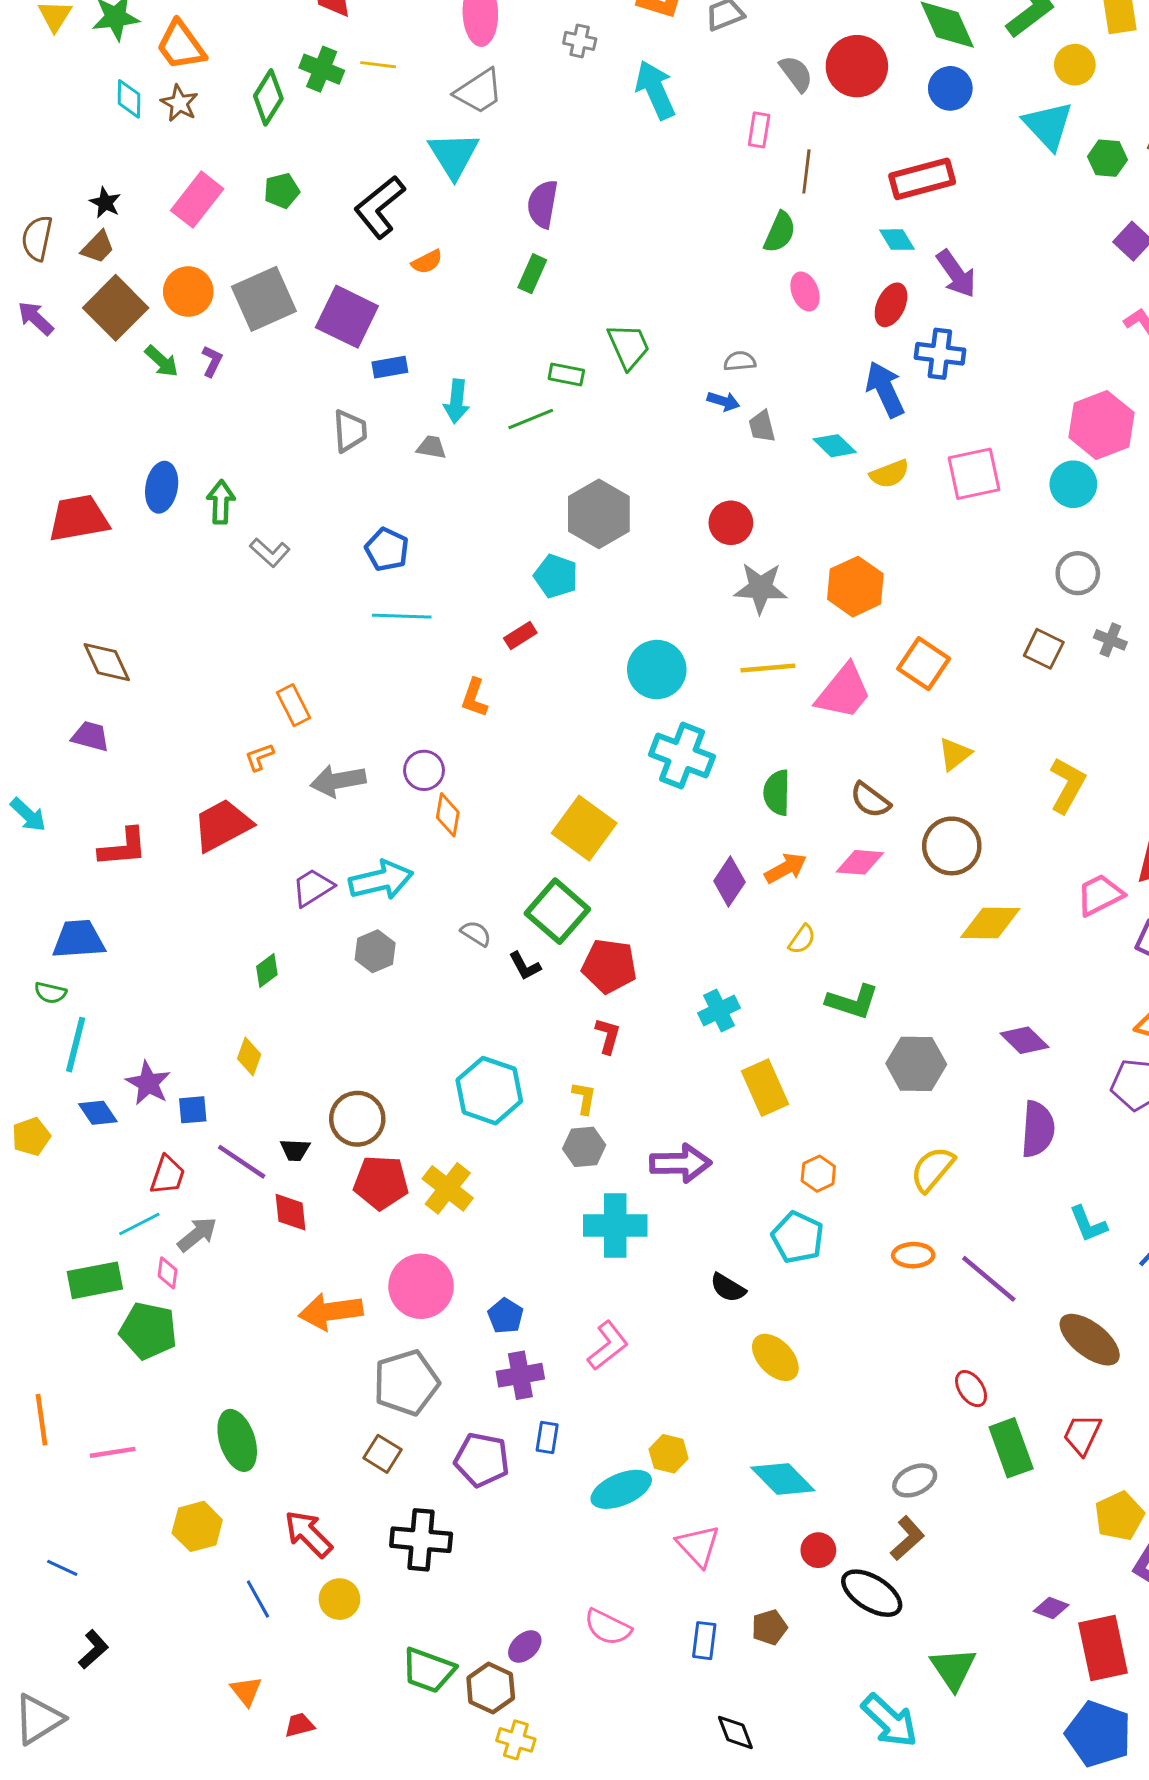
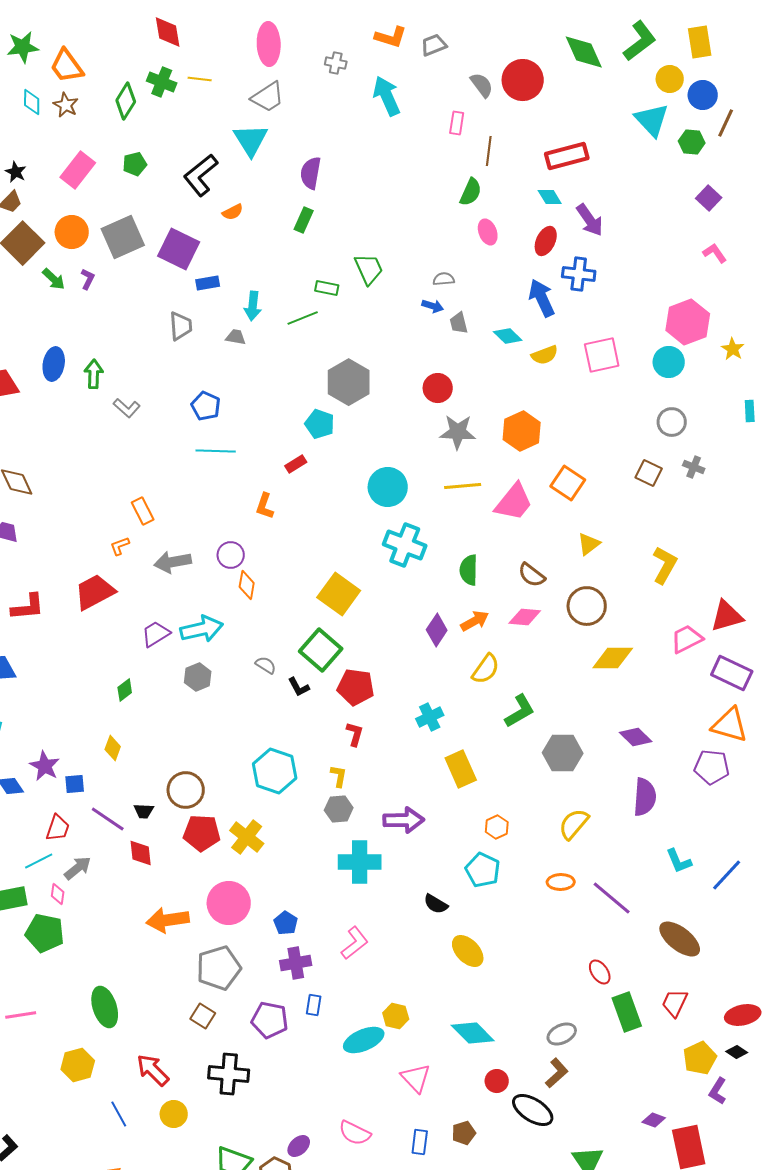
blue circle: (950, 88) -> (703, 95), moved
yellow semicircle: (802, 939) -> (486, 669), size x1.5
green L-shape: (852, 1002) -> (520, 711), turned -48

